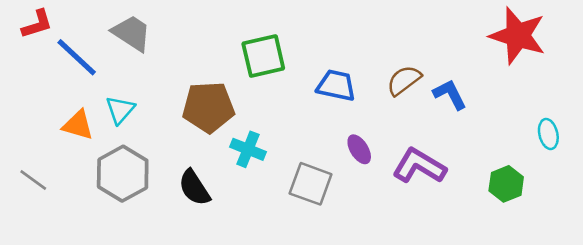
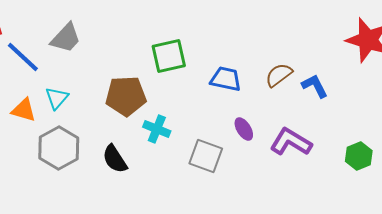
gray trapezoid: (132, 33) -> (66, 38), turned 100

